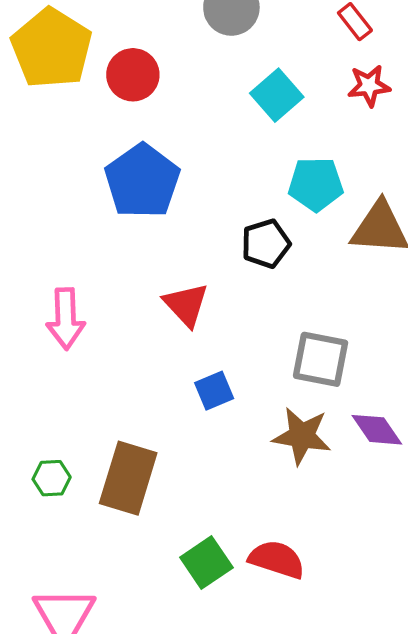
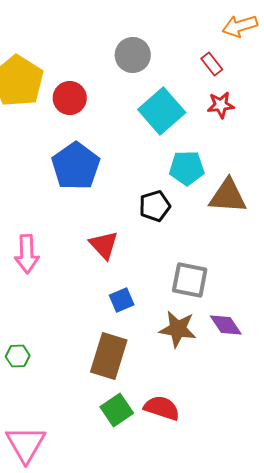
cyan square: (277, 95) -> (162, 111), size x1.4
brown rectangle: (128, 478) -> (109, 356), moved

